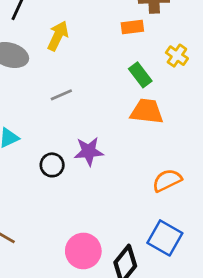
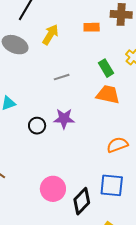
orange rectangle: (132, 27) -> (92, 27), moved
gray line: (61, 95) -> (62, 77), moved
blue square: (165, 238) -> (112, 185), turned -30

